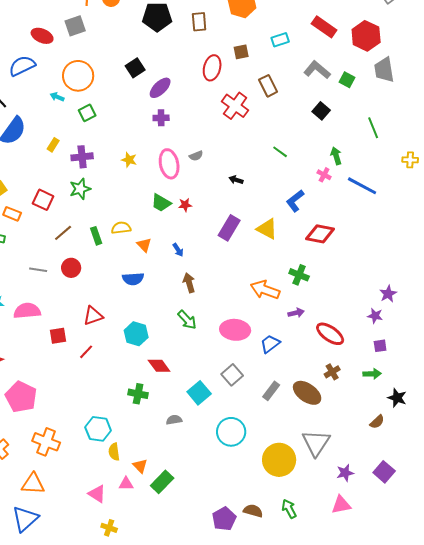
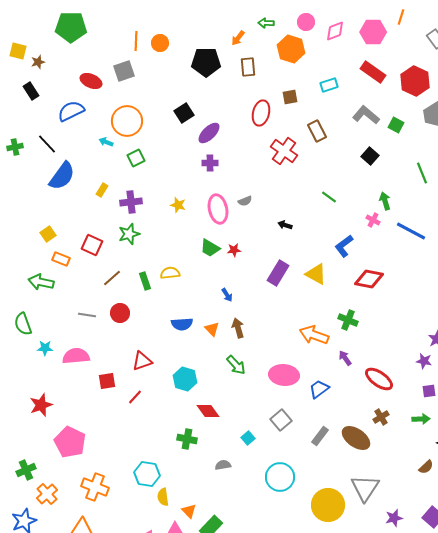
orange triangle: (144, 245) -> (212, 329), moved
purple arrow: (296, 313) -> (345, 358), turned -112
cyan square: (199, 393) -> (248, 438), size x0.6

